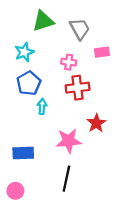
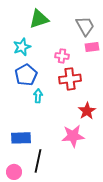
gray trapezoid: (80, 29) -> (85, 26), moved
pink star: (69, 141) -> (73, 136), moved
black line: (66, 179) -> (38, 161), moved

